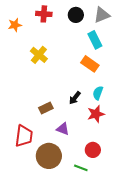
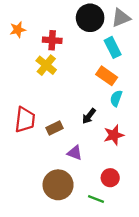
red cross: (44, 14) -> (52, 40), moved
black circle: (76, 15) -> (90, 18), size x1.5
cyan semicircle: (98, 93) -> (116, 98), moved
red trapezoid: (24, 136) -> (25, 120), moved

